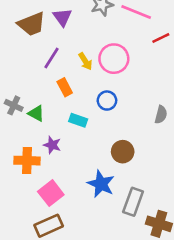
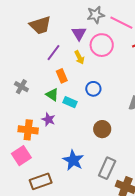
purple triangle: (62, 17) -> (79, 33), moved
pink circle: (114, 59) -> (102, 45), moved
green triangle: (36, 113) -> (52, 95), moved
blue star: (101, 184) -> (73, 160), moved
pink square: (51, 193) -> (21, 156), moved

